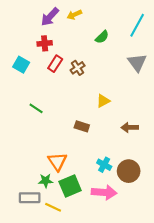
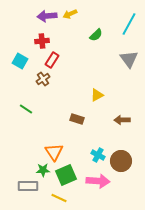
purple arrow: (50, 17) -> (47, 16), turned 42
brown cross: (78, 68) -> (43, 79), moved
green line: (36, 108) -> (26, 109), moved
yellow line: (53, 207) -> (59, 198), moved

